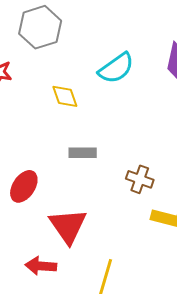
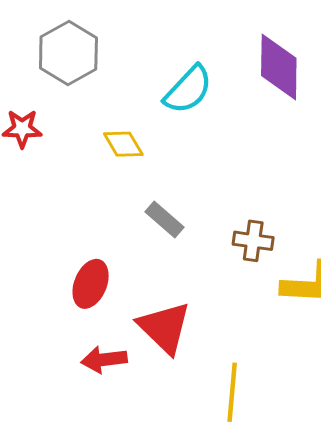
gray rectangle: (83, 153) -> (164, 219), turned 52
red arrow: (41, 266) -> (104, 360), moved

